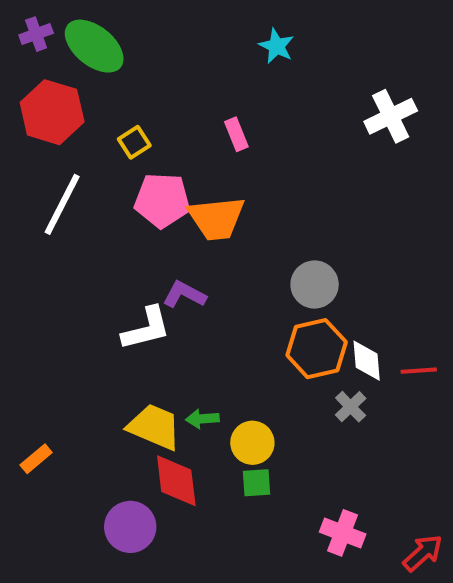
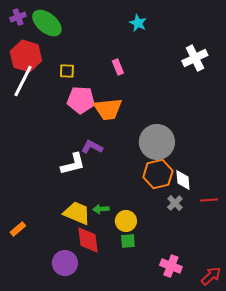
yellow square: (134, 142) -> (67, 71), turned 35
white line: (62, 204) -> (23, 81), moved
gray circle: (315, 284) -> (157, 142), size x1.5
red line: (419, 371) -> (209, 200), moved

